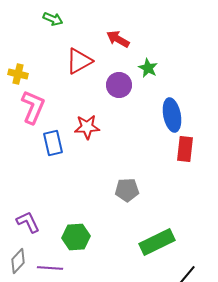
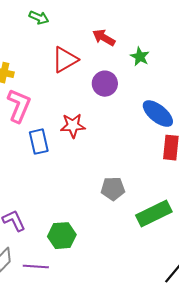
green star: (148, 68) -> (140, 57), moved
blue ellipse: (172, 115) -> (158, 114), turned -40
green rectangle: (157, 242) -> (154, 214), moved

